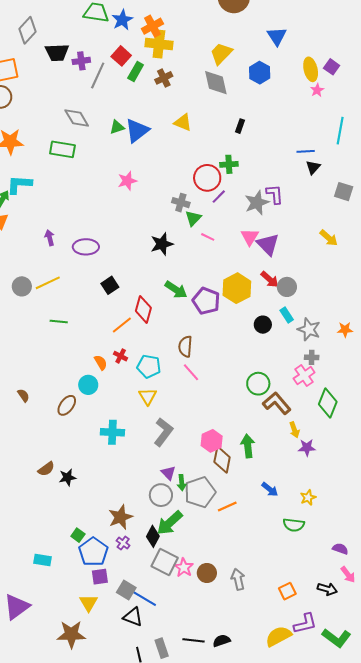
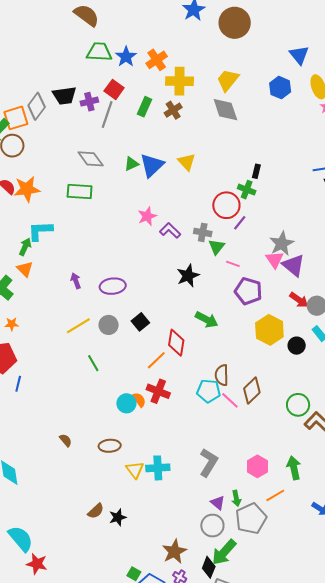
gray diamond: (28, 30) -> (37, 106), moved
blue triangle: (277, 36) -> (299, 55), moved
yellow cross: (159, 44) -> (180, 81), moved
red square: (121, 56) -> (114, 89), moved
blue hexagon: (260, 73) -> (280, 88), moved
yellow triangle: (183, 122) -> (187, 162), moved, turned 30
black rectangle: (240, 126) -> (256, 171), moved
green cross: (229, 164) -> (247, 190), turned 30
purple L-shape: (275, 194) -> (170, 230), moved, turned -35
gray star: (257, 203) -> (282, 244), moved
gray circle: (22, 286) -> (109, 325), moved
yellow hexagon: (237, 288) -> (269, 330), moved
purple pentagon: (206, 301) -> (248, 291), moved
green line: (59, 322) -> (93, 363), turned 60
red cross: (121, 356) -> (158, 391), size x1.6
cyan pentagon: (149, 366) -> (209, 391), moved
cyan circle: (88, 385) -> (126, 403), moved
yellow triangle: (148, 396) -> (135, 470), moved
brown ellipse: (67, 405) -> (110, 446), turned 55
brown diamond: (222, 460) -> (252, 391), moved, turned 40
green arrow: (182, 483) -> (236, 498), moved
orange line: (227, 506) -> (275, 495), moved

